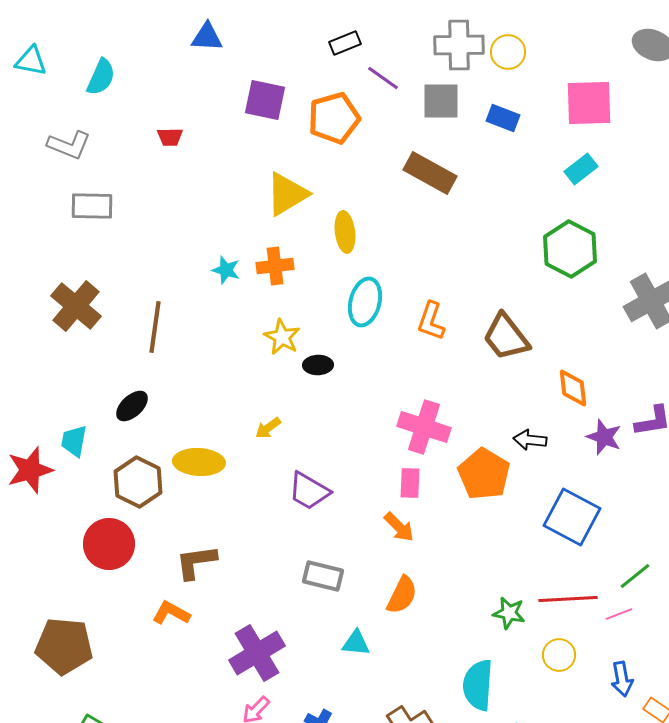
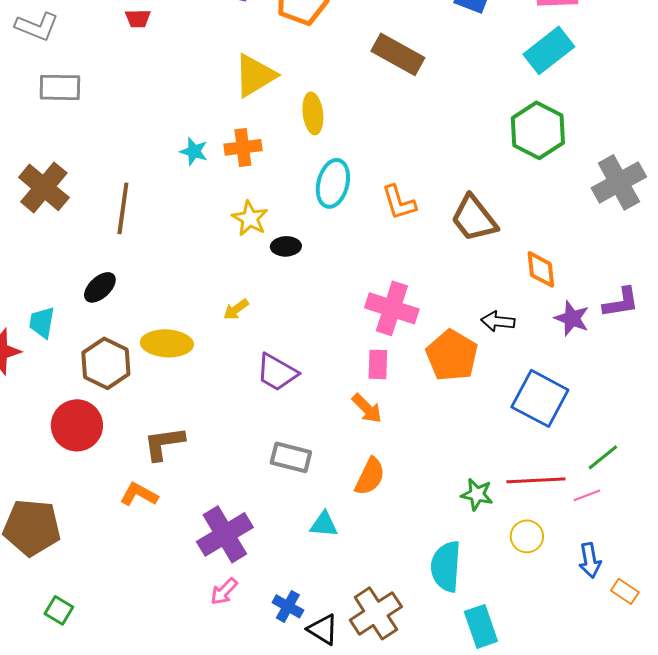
cyan rectangle: (581, 169) -> (549, 50), size x1.5
orange L-shape: (431, 321) -> (399, 202), turned -36

